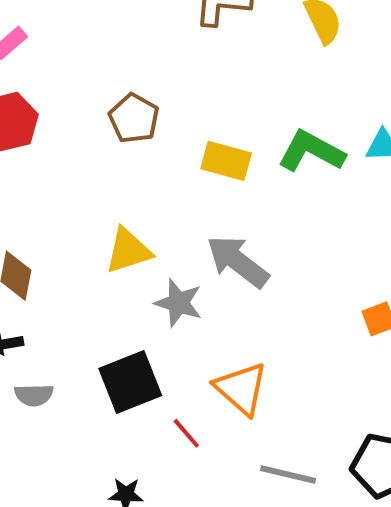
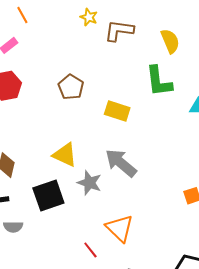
green L-shape: (311, 151) -> (159, 81), moved, turned -128
yellow triangle: (128, 251) -> (65, 155), turned 40
black square: (130, 382) -> (48, 195), moved

